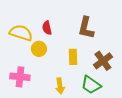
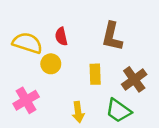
pink cross: (20, 77) -> (26, 100), turned -36

